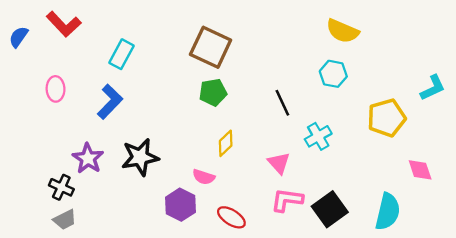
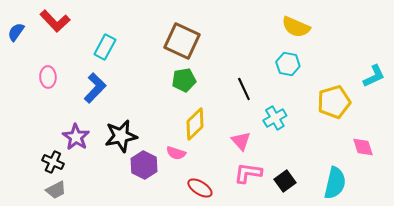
yellow diamond: (226, 143) -> (195, 124), size x1.4
purple hexagon: (181, 205) -> (144, 165), moved
black square: (330, 209) -> (285, 181), size x0.7

